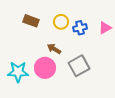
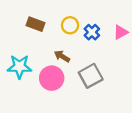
blue cross: (80, 28) -> (92, 32), turned -32
cyan star: (18, 72) -> (19, 67), moved

